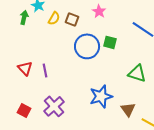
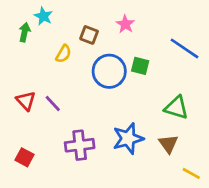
yellow semicircle: (54, 18) -> (63, 54), moved
purple line: (45, 70) -> (53, 104), turned -32
purple cross: (54, 106) -> (80, 145), moved, turned 35
brown triangle: (128, 109) -> (168, 144), moved

